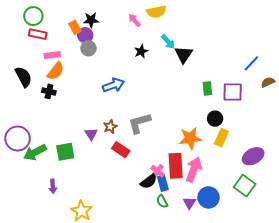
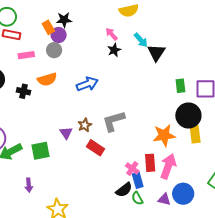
pink arrow: (134, 20) -> (112, 34), moved
gray circle: (89, 48) -> (54, 50), moved
orange semicircle: (56, 71) -> (47, 79), moved, turned 36
black circle: (215, 119) -> (188, 115), size x1.6
yellow rectangle: (221, 138) -> (195, 134), turned -30
red rectangle: (176, 166) -> (150, 163), size x0.7
black semicircle: (149, 181) -> (124, 190), moved
purple triangle: (189, 203) -> (164, 199), turned -48

